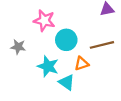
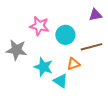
cyan circle: (66, 40) -> (65, 35), moved
gray star: (18, 47) -> (16, 50), size x1.5

